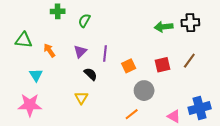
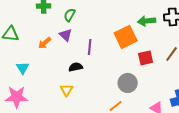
orange arrow: (49, 50) -> (45, 43), moved, turned -96
purple triangle: (80, 51) -> (66, 35), moved, turned -32
orange square: (129, 66) -> (126, 37), moved, size x1.6
black semicircle: (91, 74) -> (76, 67), turned -56

